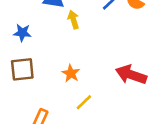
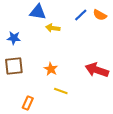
yellow arrow: (73, 20) -> (53, 28), turned -64
yellow line: (84, 102) -> (61, 91), turned 64

